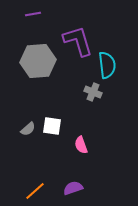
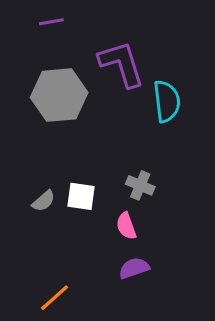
gray cross: (93, 92) -> (140, 185), moved
purple semicircle: (73, 188) -> (134, 268), moved

